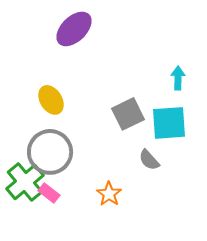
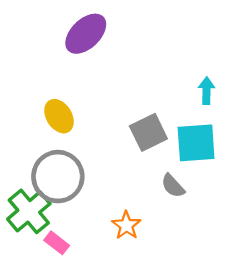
pink rectangle: (49, 193) -> (57, 243), moved

